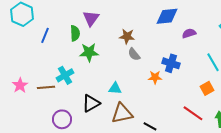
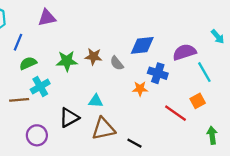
blue diamond: (167, 16) -> (142, 45), moved
purple triangle: (91, 18) -> (47, 18), moved, turned 42
green semicircle: (75, 33) -> (28, 63), moved, turned -112
purple semicircle: (189, 33) -> (184, 52), moved, size x1.5
brown star: (127, 36) -> (93, 57), moved
red line: (193, 113) -> (176, 113), moved

